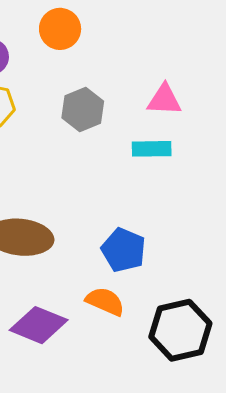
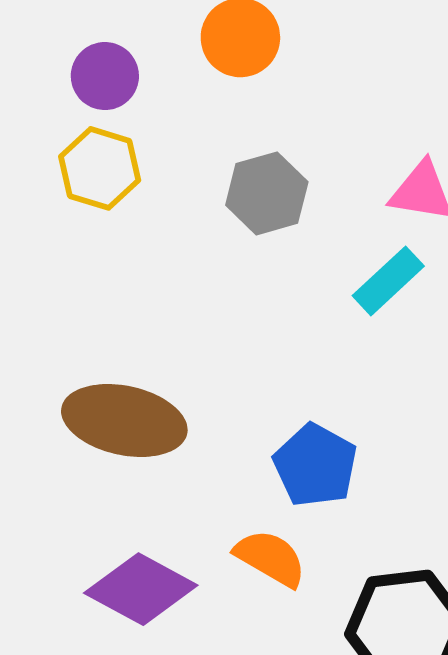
cyan rectangle: (152, 149) -> (388, 281), turned -48

